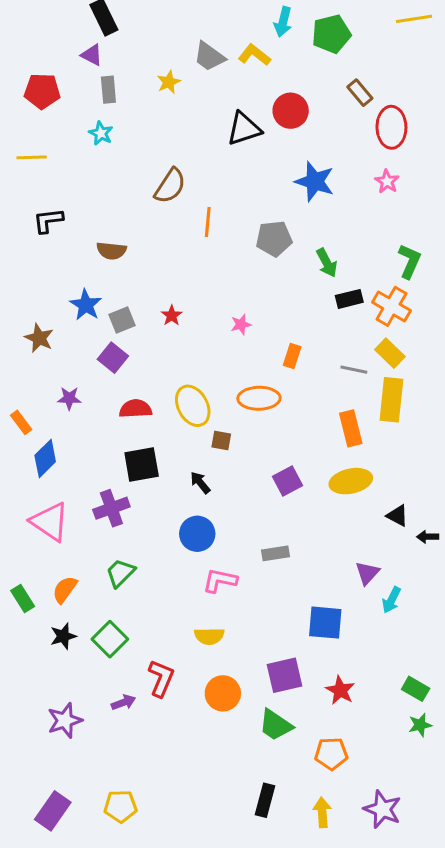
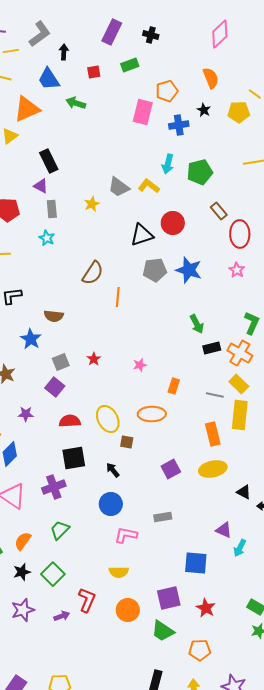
gray pentagon: (274, 239) -> (155, 270), moved
blue star: (86, 305) -> (31, 339), moved
purple triangle: (367, 573) -> (224, 530), turned -48
purple star: (65, 720) -> (23, 610), moved

